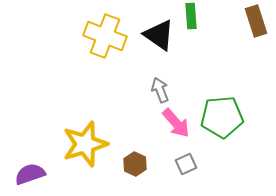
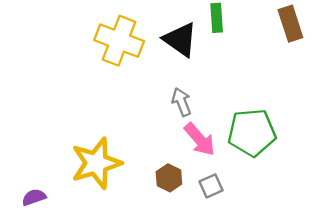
brown hexagon: (135, 164) -> (169, 178), moved
purple semicircle: (30, 174) -> (34, 197), size x0.7

